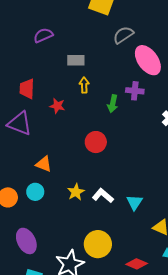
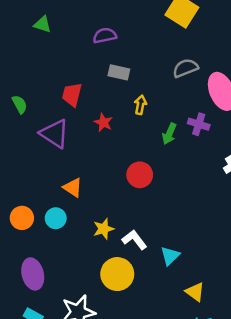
gray semicircle: (123, 35) -> (185, 68), moved
gray rectangle: (76, 60) -> (119, 72), moved
yellow circle: (98, 244) -> (117, 274), moved

